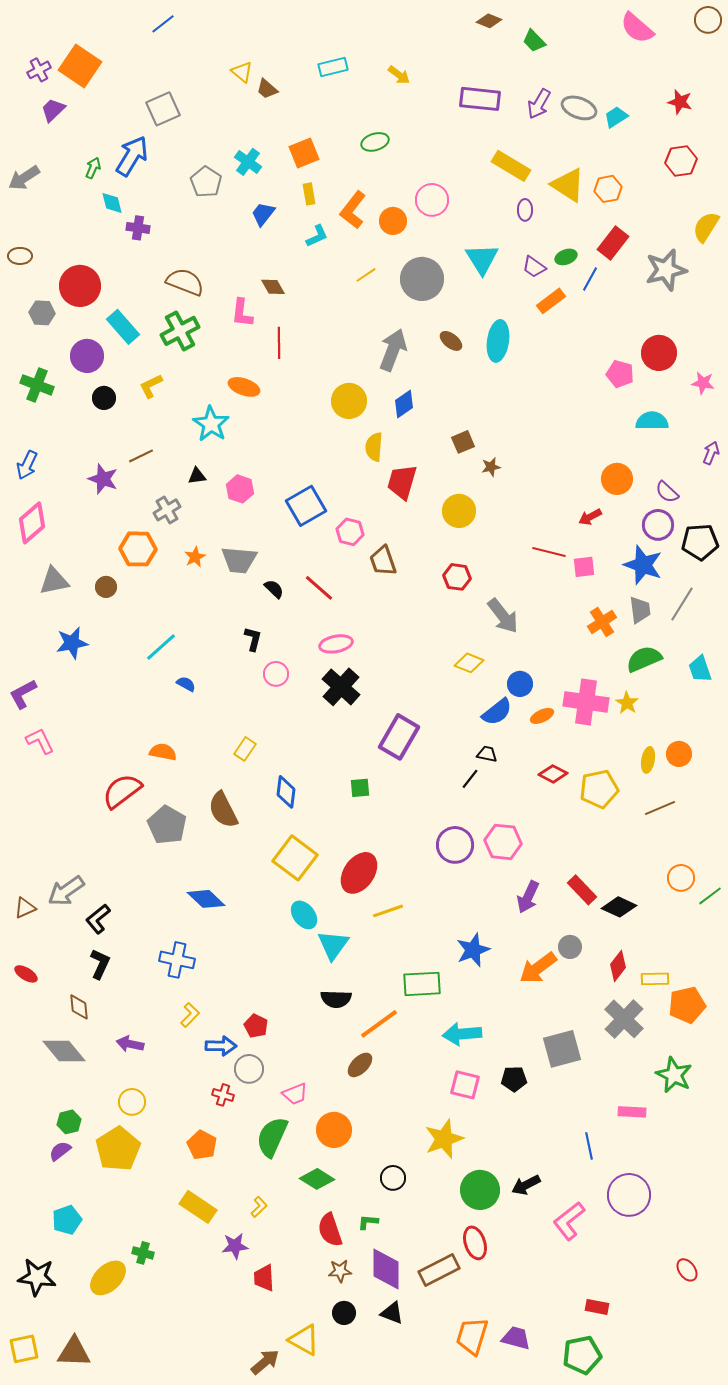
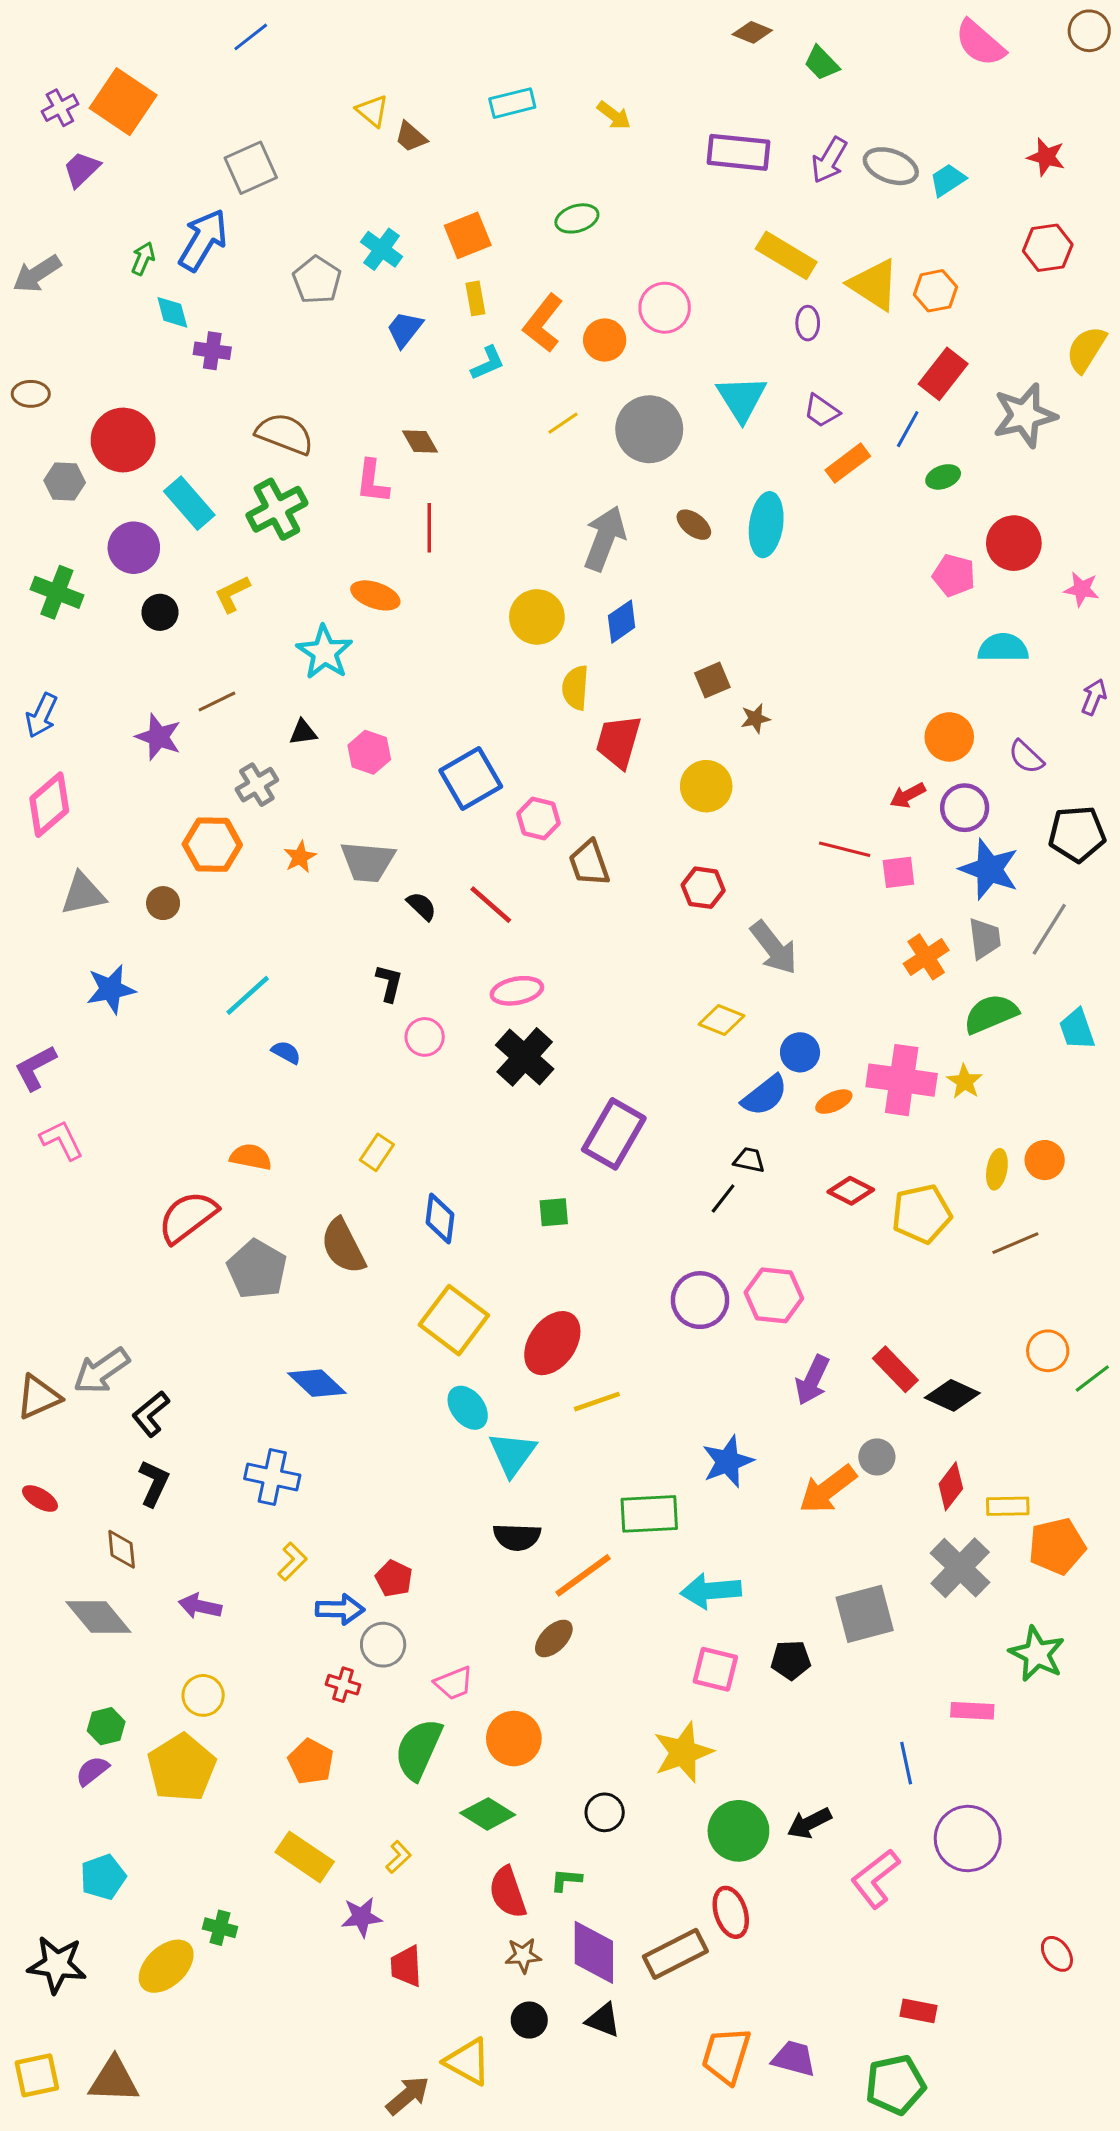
green ellipse: (566, 257) -> (943, 477), moved
purple circle: (658, 525) -> (965, 808), moved
brown triangle: (25, 908) -> (38, 1397), size x1.4

